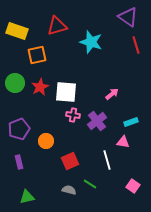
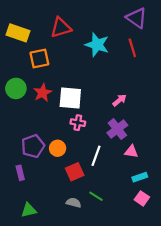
red line: (136, 45) -> (132, 48), moved
purple cross: (97, 121) -> (117, 129), moved
cyan rectangle: (131, 122) -> (140, 177), moved
purple pentagon: (19, 129) -> (33, 146), moved
orange circle: (46, 141) -> (58, 148), moved
white line: (107, 160) -> (96, 156), moved, turned 36

